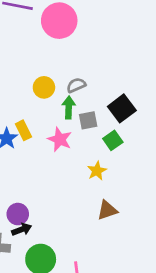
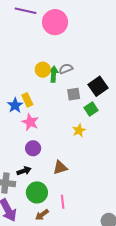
green arrow: (69, 107) -> (54, 74), moved
pink star: (60, 139) -> (30, 122), moved
brown triangle: (107, 210) -> (60, 168), moved
purple circle: (18, 214) -> (33, 148), moved

